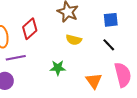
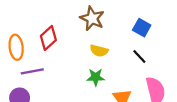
blue square: (111, 20) -> (142, 28), turned 35
green star: (58, 68) -> (96, 77), moved

